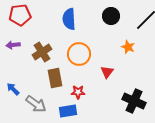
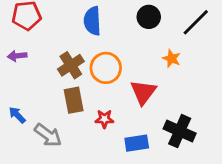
brown cross: (42, 52) -> (71, 65), moved
red triangle: (107, 72) -> (143, 92), size x1.5
blue rectangle: (68, 111) -> (137, 143), moved

